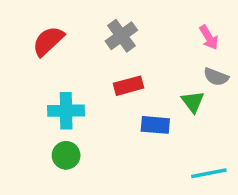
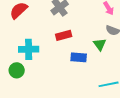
green circle: (66, 155) -> (17, 70), moved

